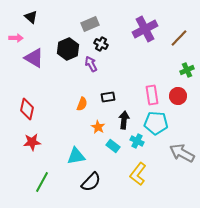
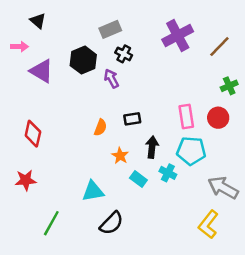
red star: (32, 142) -> (26, 180), moved
yellow L-shape: (138, 174) -> (208, 224), moved

